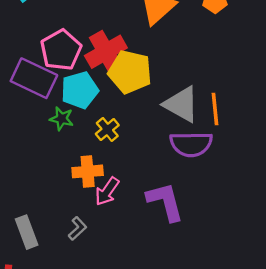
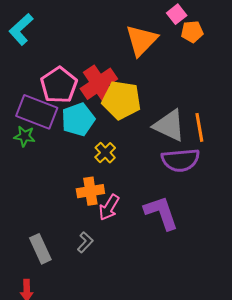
green star: (62, 119) -> (25, 136), moved

